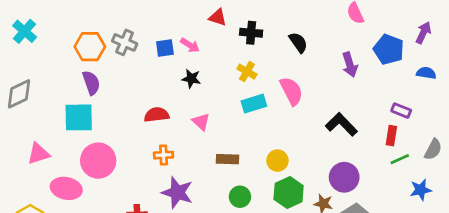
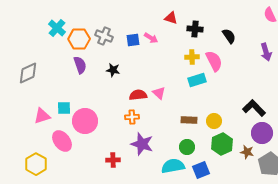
cyan cross: (25, 31) -> (57, 28), moved
yellow cross: (247, 72) -> (192, 57), turned -32
black star: (191, 79) -> (113, 70), moved
pink semicircle: (291, 91) -> (214, 61), moved
red semicircle: (157, 115) -> (138, 95), moved
cyan square: (79, 117) -> (64, 108), moved, size x0.6
black L-shape: (341, 124) -> (254, 108), moved
brown rectangle: (227, 159) -> (189, 120), moved
pink ellipse: (66, 188) -> (62, 141), turned 40

